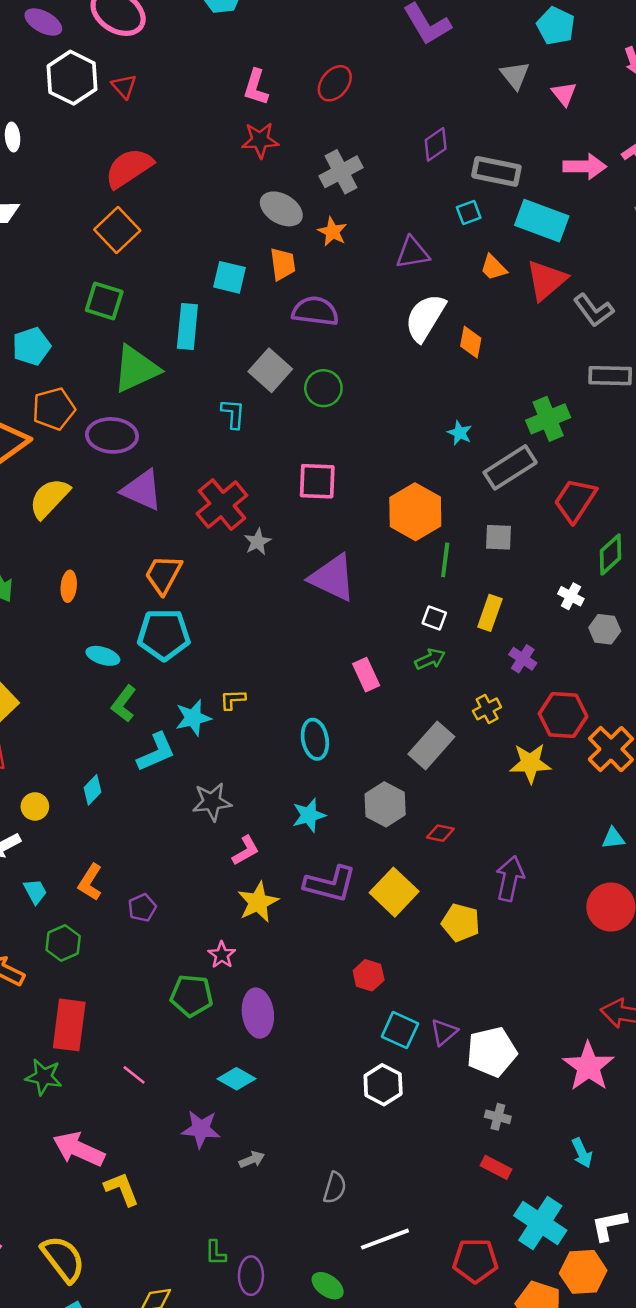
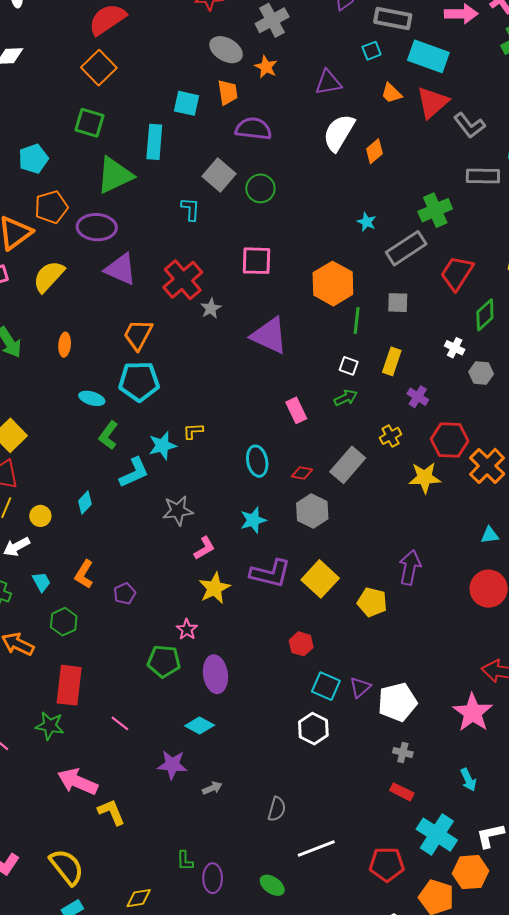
orange diamond: (471, 342) -> (374, 151), turned 40
red diamond: (440, 833) -> (302, 473), moved

